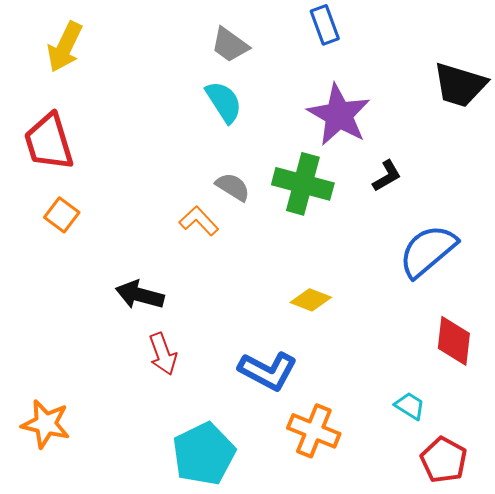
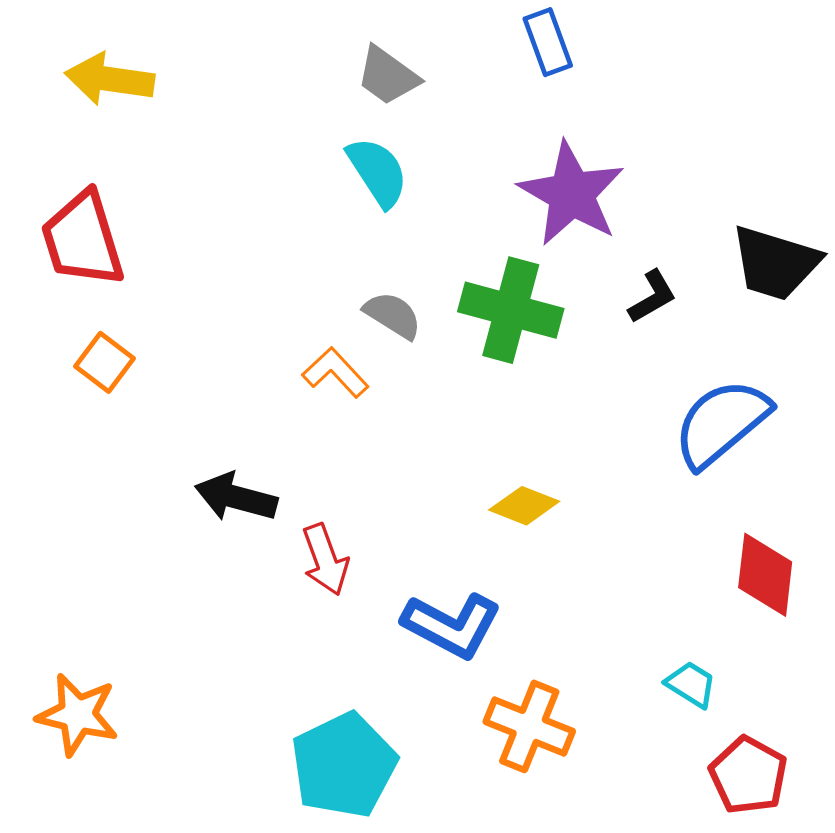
yellow arrow: (65, 47) -> (110, 79), turned 72
black trapezoid: (460, 85) -> (775, 263), moved
red arrow: (163, 354) -> (325, 560), moved

